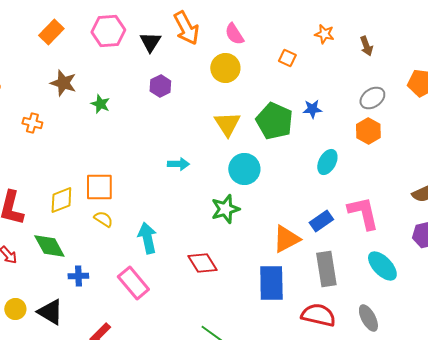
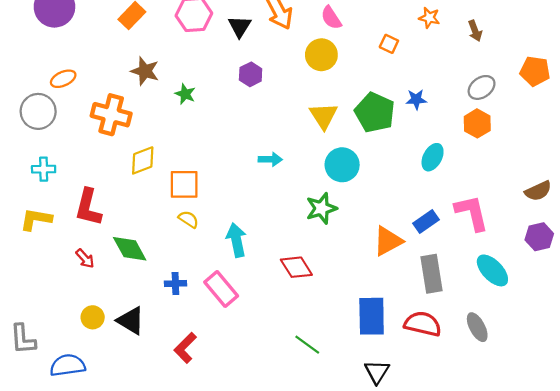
orange cross: (32, 123) -> (111, 115), size x1.8
yellow diamond: (61, 200) -> (143, 160), moved
blue cross: (78, 276) -> (175, 284), moved
blue rectangle: (271, 283) -> (372, 316), moved

